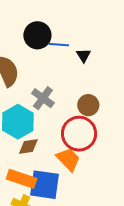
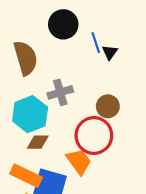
blue line: (59, 45) -> (96, 43), moved, turned 60
gray cross: (43, 98) -> (60, 92), turned 30

